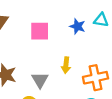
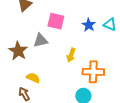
gray triangle: (40, 80) -> (41, 40), moved, turned 35

